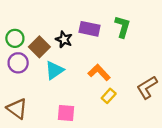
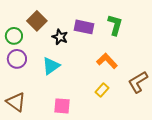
brown square: (39, 47) -> (37, 21), moved
orange L-shape: (99, 72) -> (107, 61), moved

